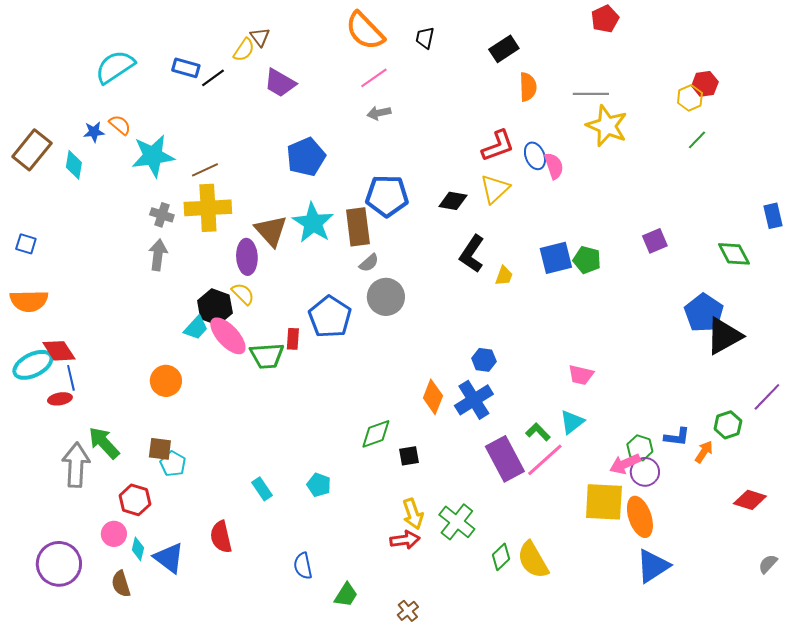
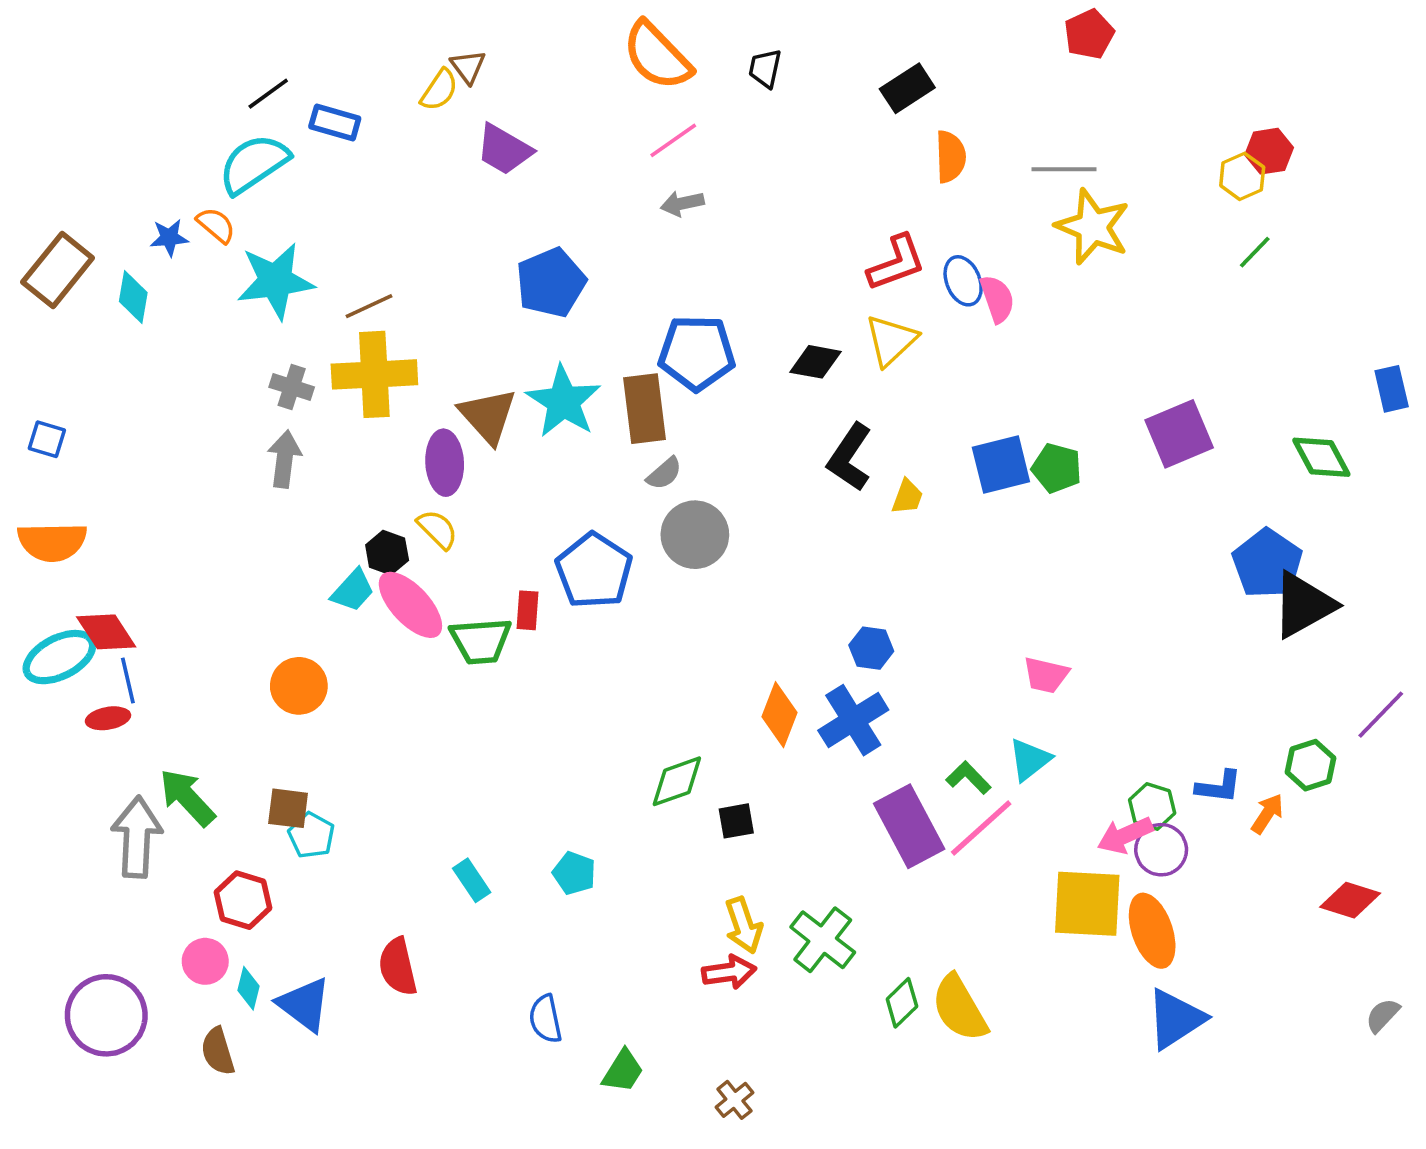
cyan semicircle: (115, 67) -> (254, 164), moved
black line: (213, 78) -> (268, 94), moved
purple square: (655, 241) -> (1179, 434), size x1.5
black hexagon: (215, 307) -> (387, 553), size x0.7

